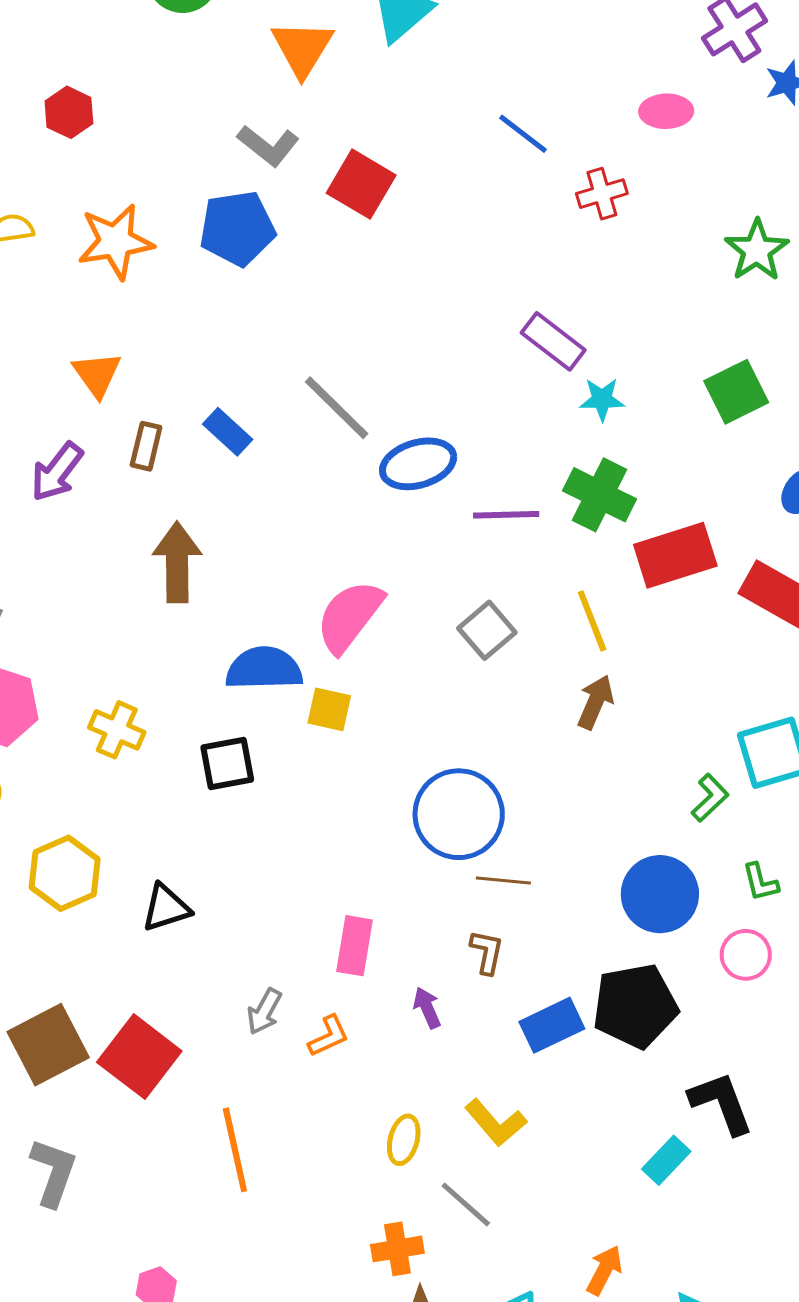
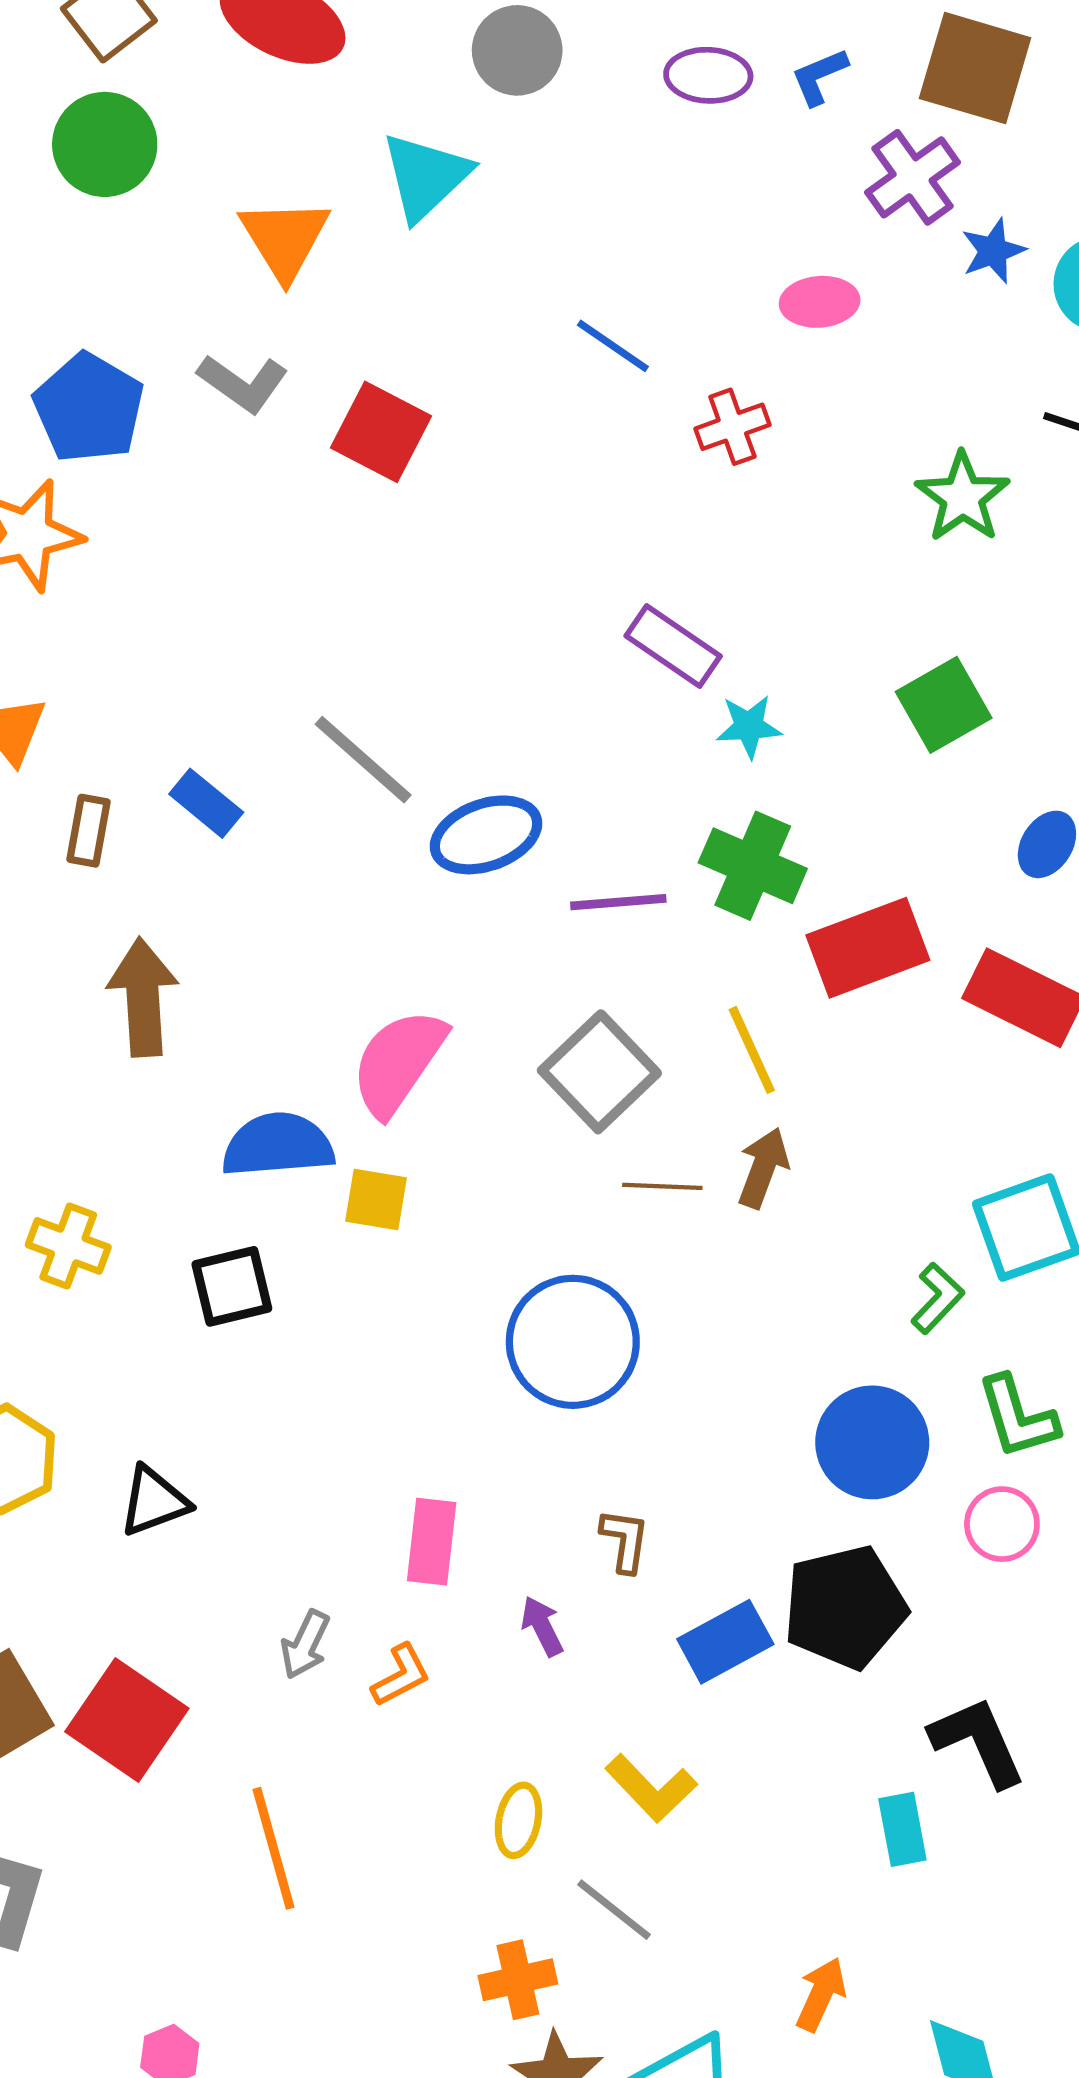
blue pentagon: (237, 228) -> (89, 408), moved, turned -30
gray square: (487, 630) -> (599, 1072), size x1.4
brown line: (503, 881) -> (662, 1186), moved
green L-shape: (760, 882) -> (1018, 1417), size x1.5
cyan rectangle: (666, 1160) -> (902, 1829), turned -51

